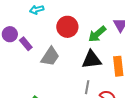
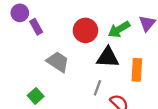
red circle: (67, 27) -> (85, 30), moved
gray trapezoid: (50, 57) -> (58, 62), moved, turned -100

